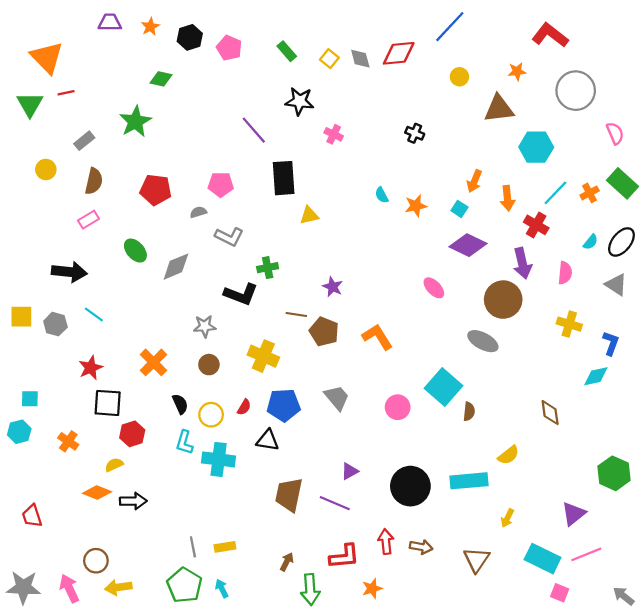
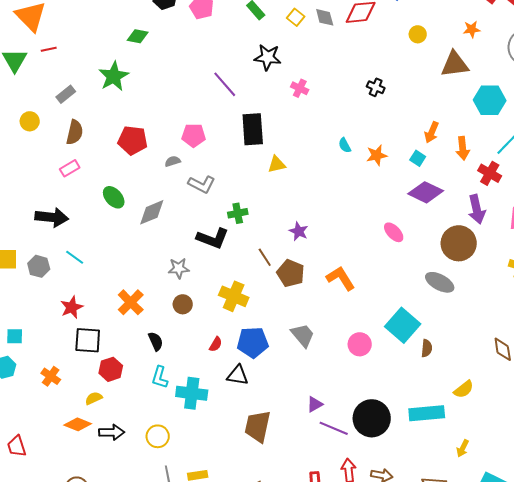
brown line: (296, 314) -> (265, 257), turned 48
yellow circle: (211, 415) -> (158, 436), moved
purple line: (335, 503) -> (334, 428), moved

